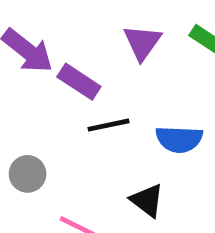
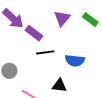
black triangle: (147, 200) -> (59, 86), turned -35

